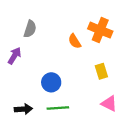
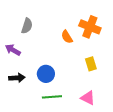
purple arrow: (14, 56) -> (13, 50), turned -91
pink triangle: (109, 104) -> (88, 98), moved
black arrow: (23, 109) -> (17, 78), moved

